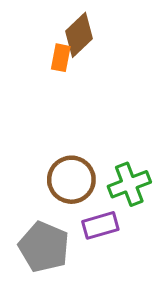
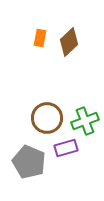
brown diamond: (79, 35) -> (69, 42), moved

